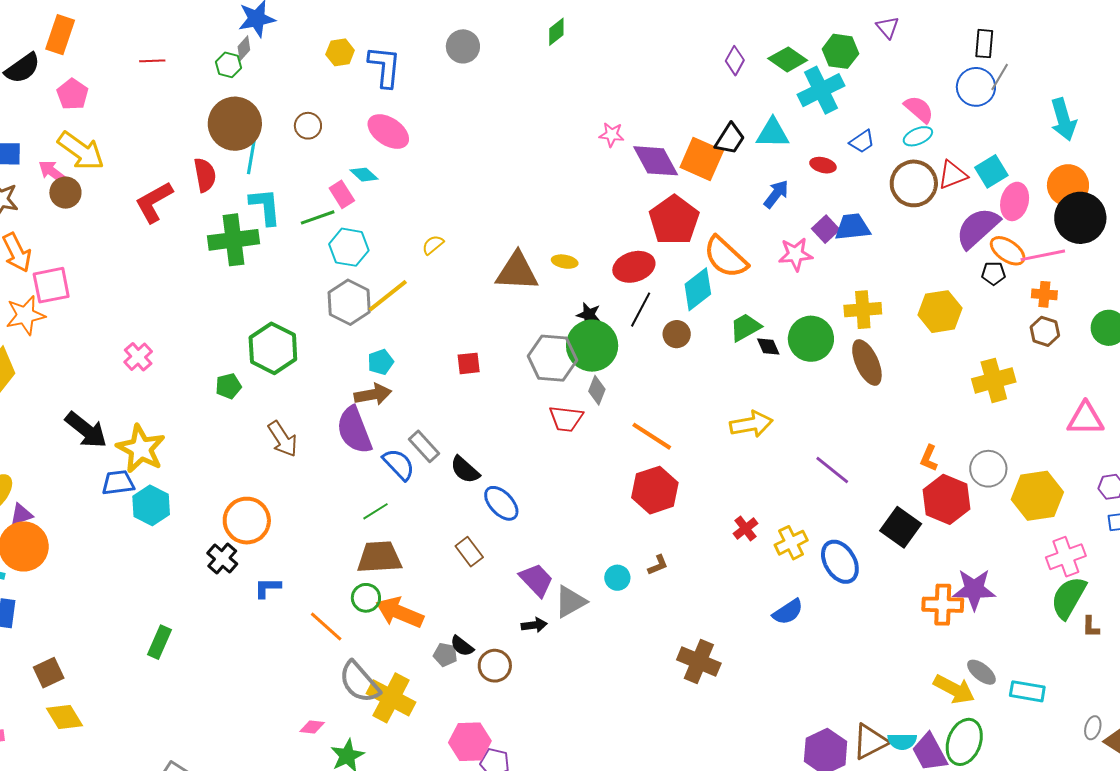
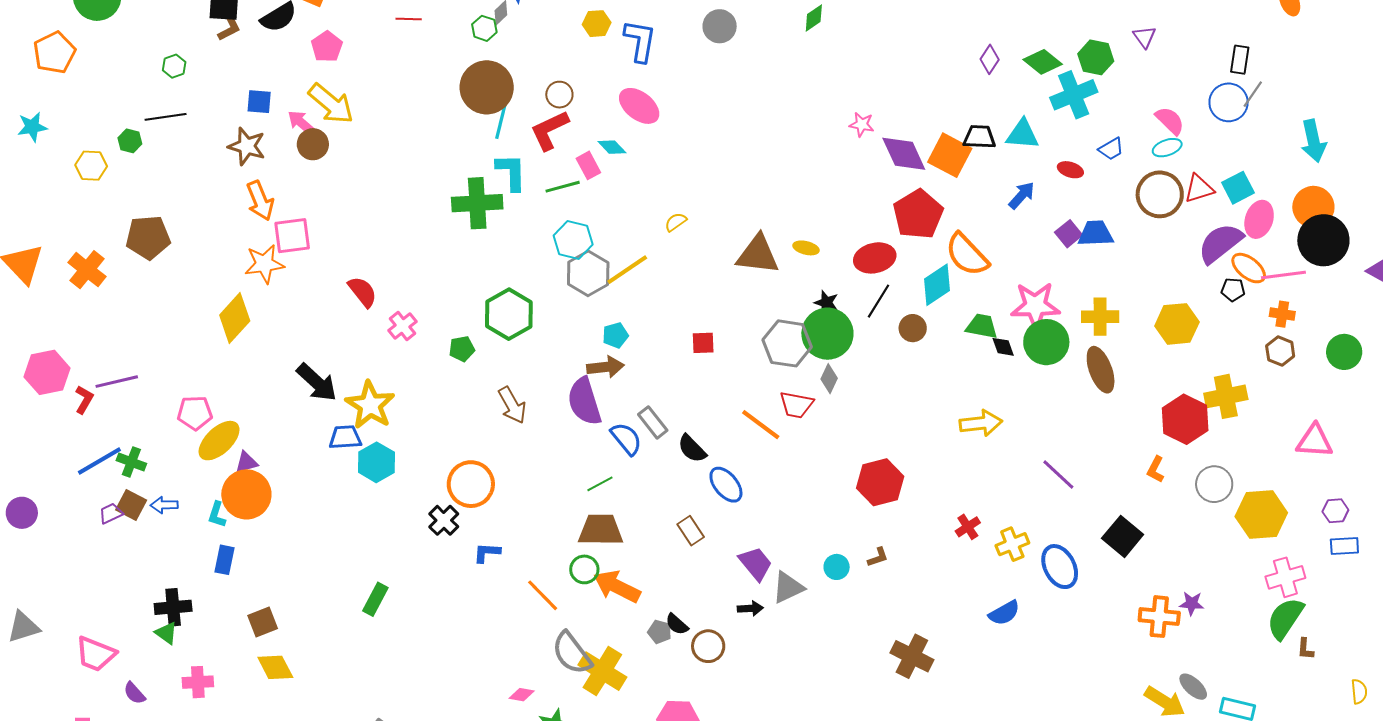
black trapezoid: (730, 139) -> (979, 137), turned -124
red semicircle: (205, 175) -> (363, 292), moved, turned -32
red L-shape: (154, 202) -> (549, 130), moved
cyan hexagon: (349, 247) -> (573, 240), moved
pink star: (796, 254) -> (1035, 306), moved, size x1.4
green trapezoid: (745, 327) -> (982, 326), turned 36
pink cross: (138, 357) -> (403, 326), moved
orange line: (652, 436) -> (761, 425), moved
red hexagon: (947, 499) -> (1185, 419), moved
purple star: (974, 589) -> (1192, 604), size x0.6

